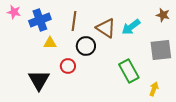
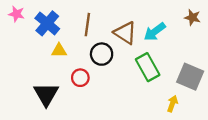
blue cross: (40, 20) -> (47, 23), turned -30
gray square: (161, 50) -> (190, 77), moved, turned 30
green rectangle: (129, 71) -> (148, 67), moved
yellow arrow: (154, 89) -> (172, 104), moved

